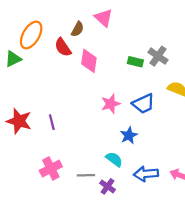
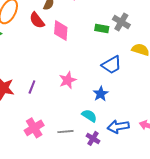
pink star: (111, 104) -> (68, 80), moved
purple line: (52, 122) -> (32, 87), turned 40
purple cross: (108, 186) -> (93, 138), moved

